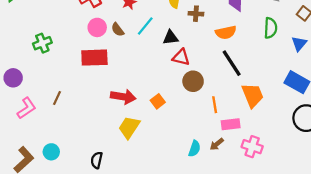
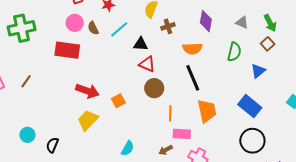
brown cross: (196, 14) -> (168, 26), turned -32
green cross: (42, 43) -> (22, 28), size x1.5
cyan semicircle: (194, 149) -> (128, 148), moved
cyan circle: (51, 152) -> (27, 135), moved

